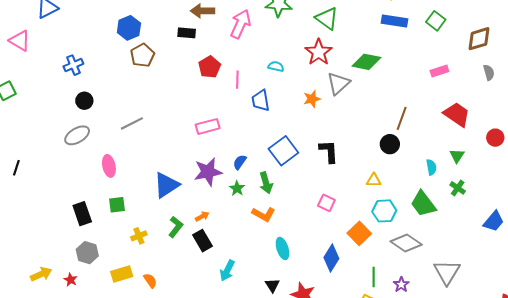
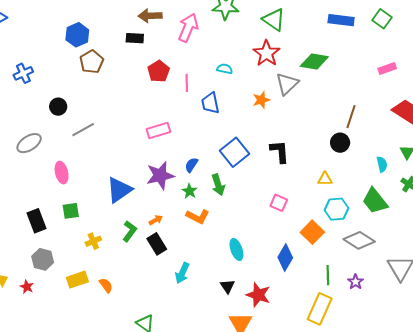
black circle: (84, 101) -> (58, 107), moved
orange L-shape: (264, 214) -> (198, 217), moved

